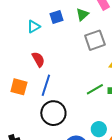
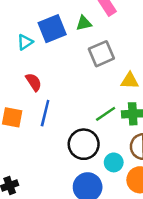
green triangle: (82, 14) -> (84, 23), turned 32
blue square: (56, 17) -> (52, 29), size x1.6
black circle: (53, 113) -> (84, 144), moved

